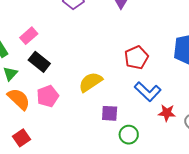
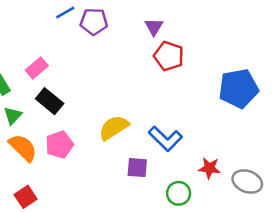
red pentagon: (136, 58) -> (169, 56), moved, turned -30
blue L-shape: (148, 92) -> (165, 139), moved
green circle: (129, 135) -> (179, 193), moved

